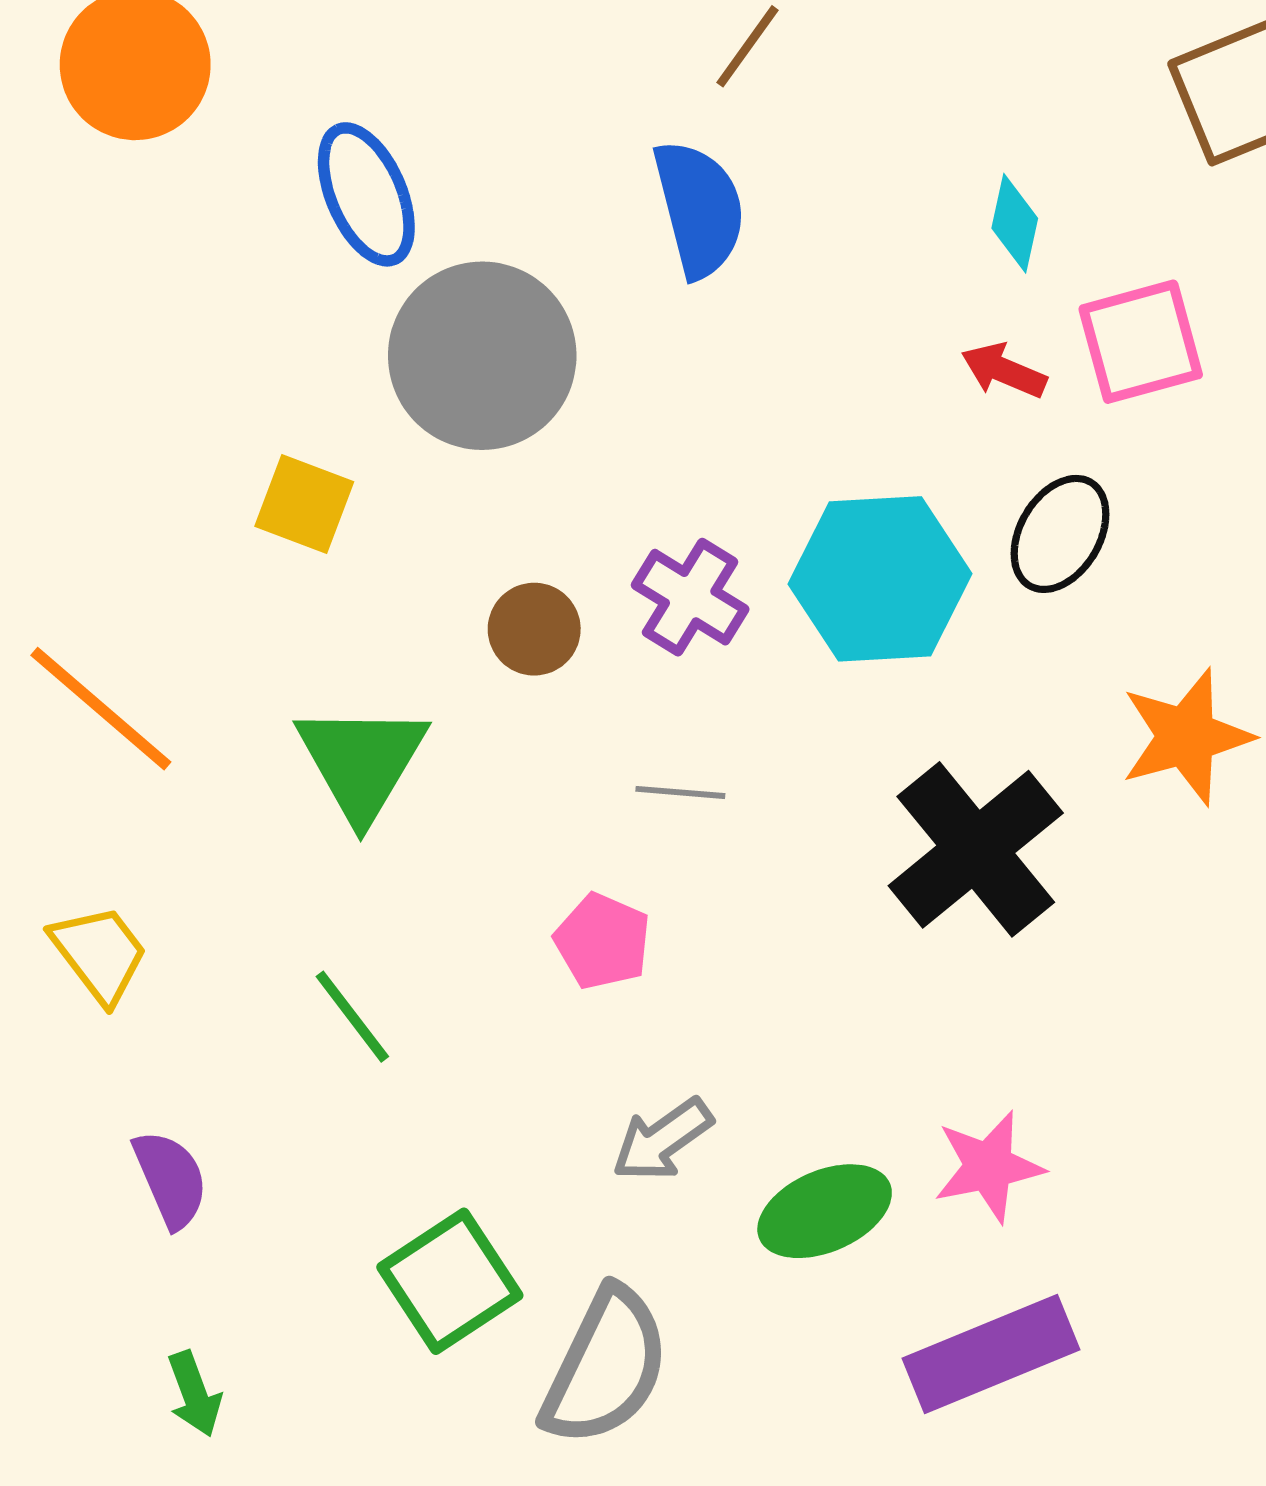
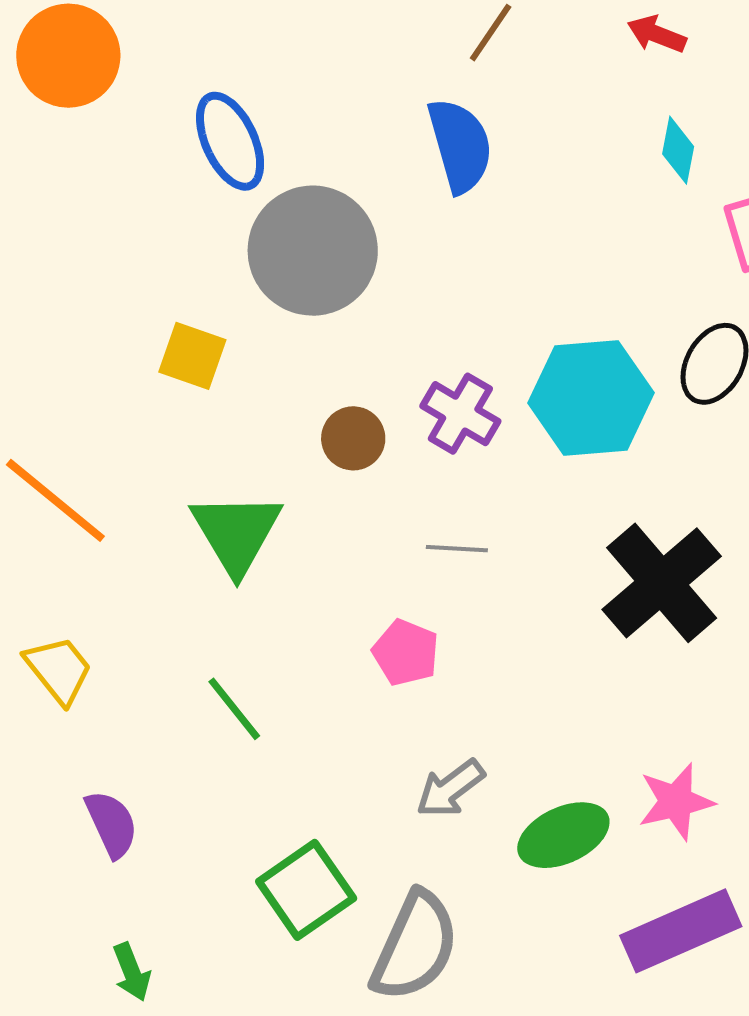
red arrow: (1004, 371) -> (657, 34), moved

